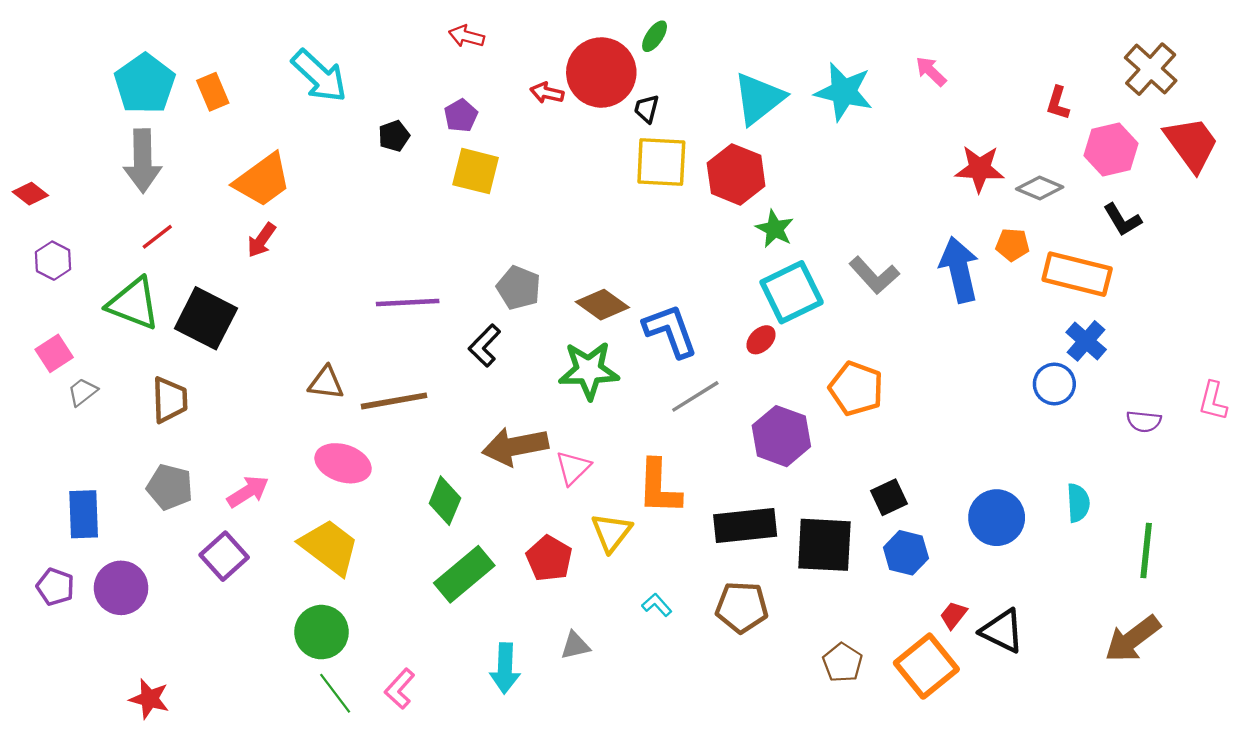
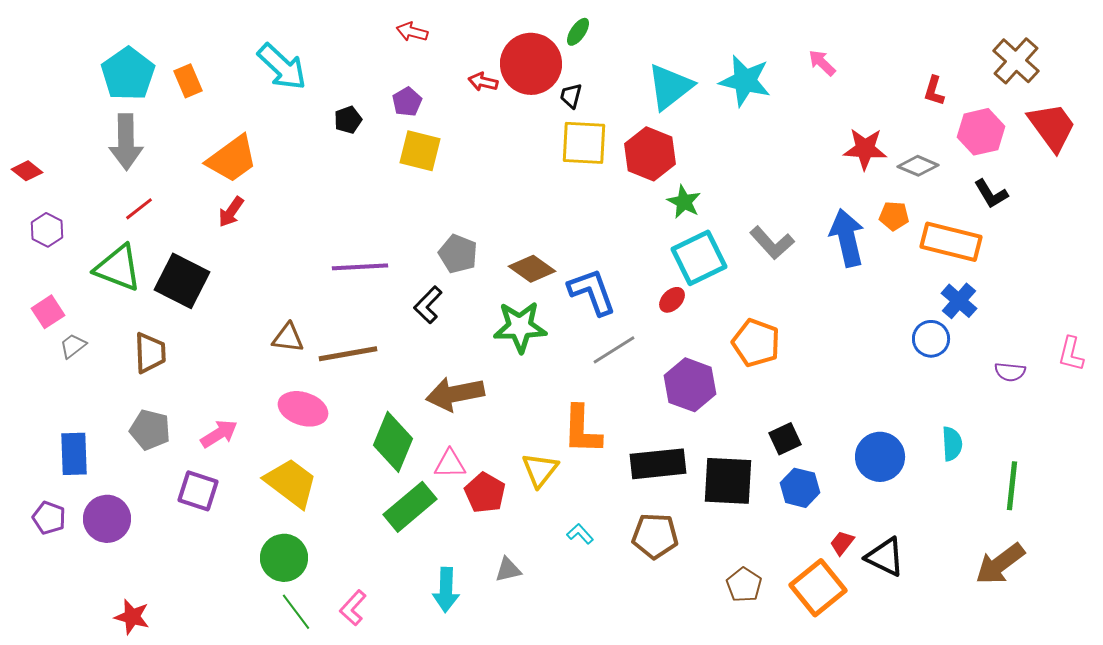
pink triangle: (573, 468) -> (450, 464), moved, turned 44
green diamond: (445, 501) -> (393, 442), size x1.4
purple square: (224, 556) -> (198, 491), turned -30

